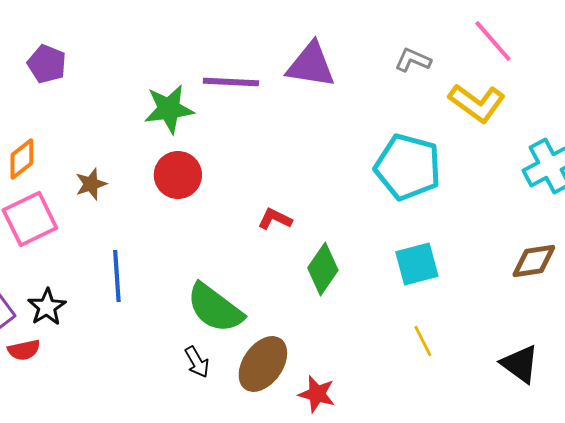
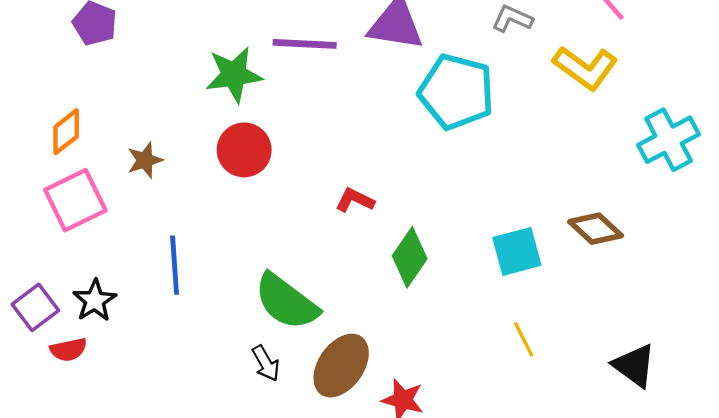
cyan pentagon: (408, 167) -> (456, 92), moved
brown diamond: (534, 261) -> (596, 229), moved, turned 51

